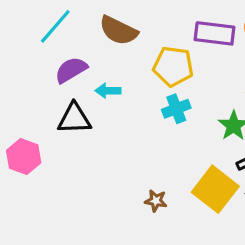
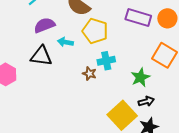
yellow pentagon: (173, 66) -> (95, 31), moved
brown star: (156, 201) -> (89, 74), moved

